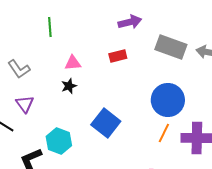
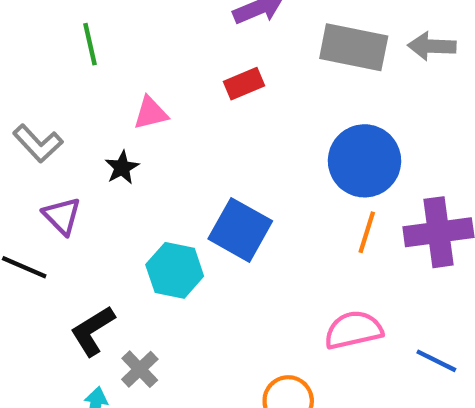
black star: (69, 86) -> (122, 168), moved
cyan hexagon: (59, 141) -> (175, 270), moved

